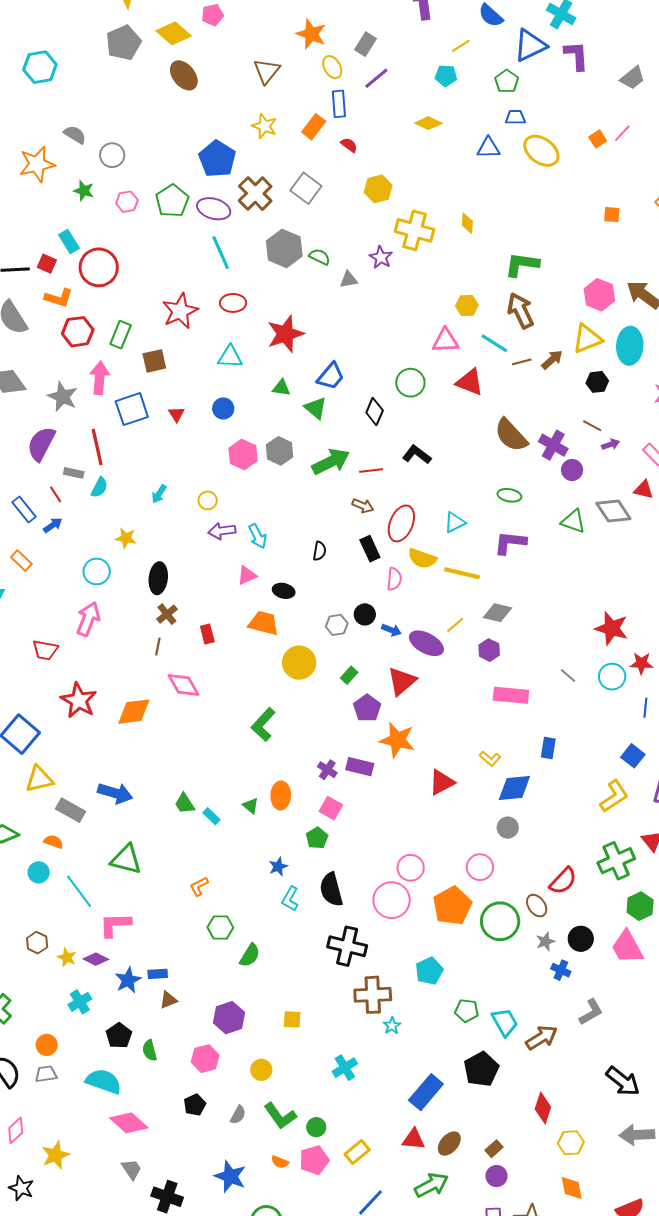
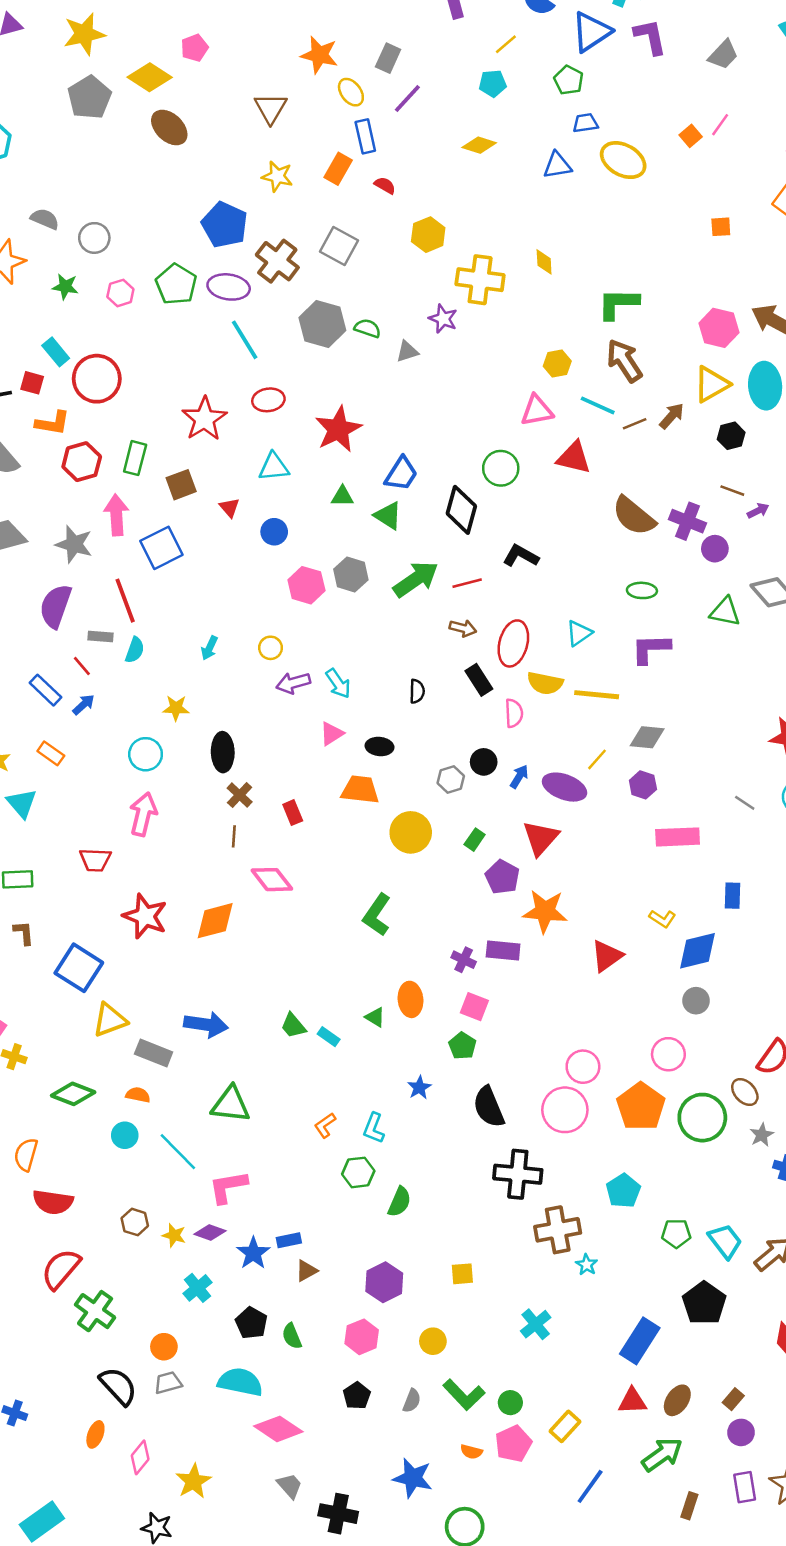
black diamond: (375, 411) -> (461, 510), size x1.4
red triangle: (176, 414) -> (229, 508), moved
blue arrow: (391, 630) -> (519, 777), turned -72
cyan L-shape: (290, 899) -> (374, 1128), moved

